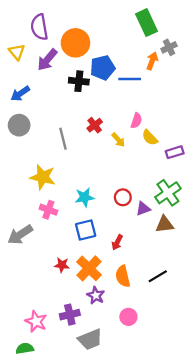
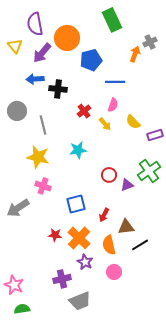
green rectangle: (146, 23) -> (112, 20), moved
blue line: (130, 79) -> (115, 82), moved
black cross: (79, 81) -> (58, 89), moved
blue arrow: (20, 94) -> (35, 79), moved, turned 30
pink semicircle: (136, 121) -> (113, 105), moved
gray line: (63, 139) -> (43, 125), moved
cyan star: (84, 197) -> (78, 150), moved
brown triangle: (165, 224) -> (126, 227), moved
pink circle: (128, 317) -> (114, 272), moved
pink star: (36, 321) -> (14, 285), moved

